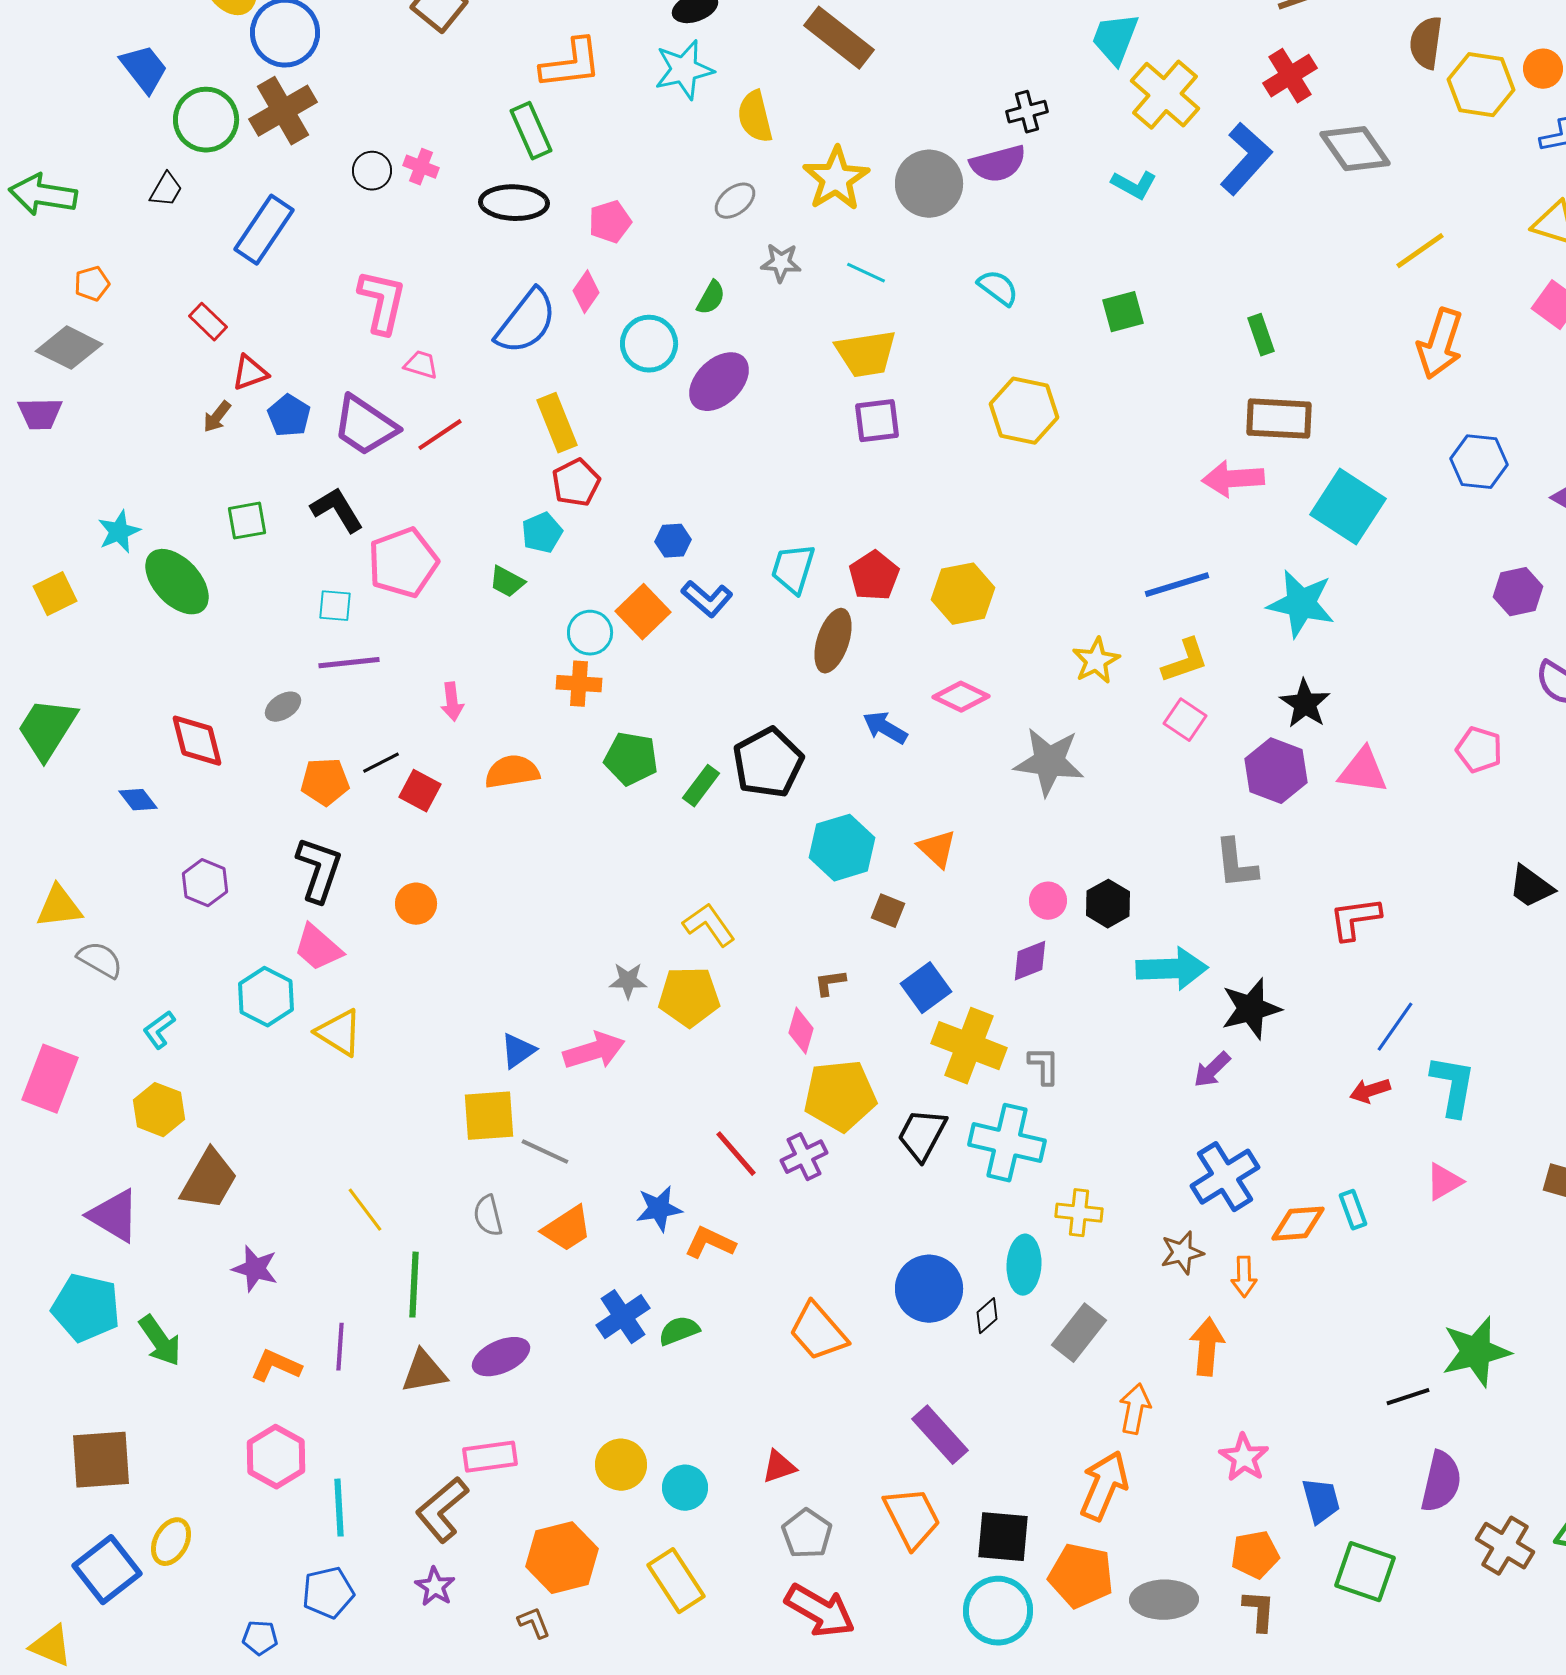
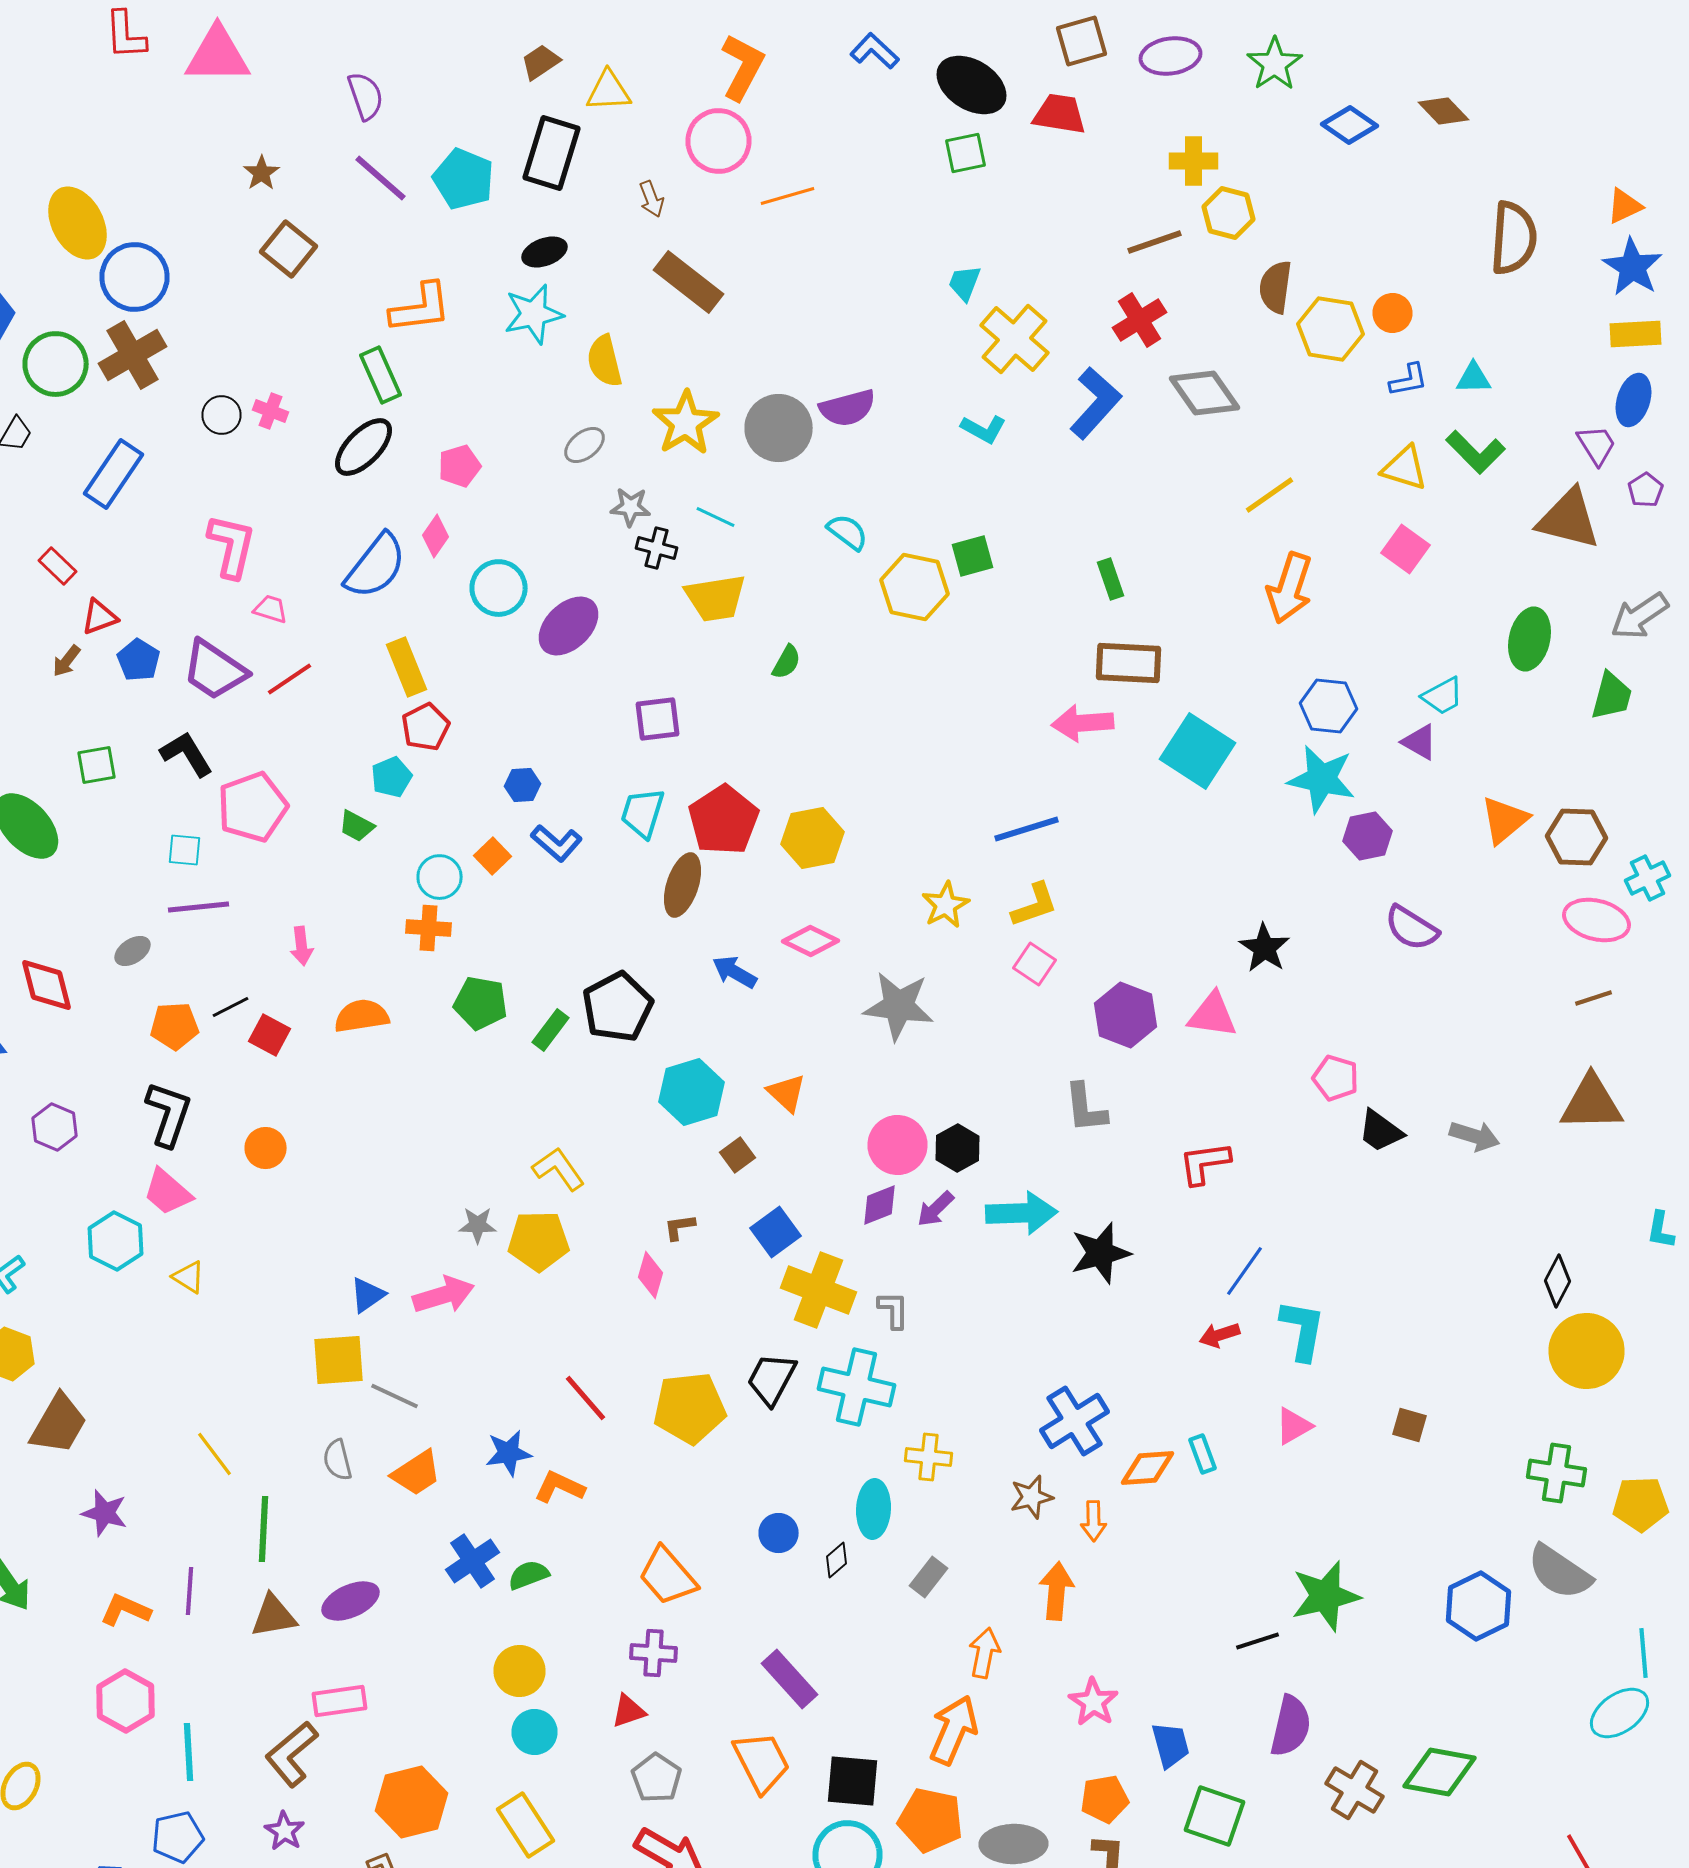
cyan trapezoid: (1115, 39) -> (964, 283), size x0.7
black cross: (1027, 112) -> (656, 548), moved, turned 30
black ellipse: (514, 203) -> (364, 447), turned -48
green semicircle: (711, 298) -> (786, 662), moved
yellow hexagon: (1024, 411) -> (914, 587), moved
purple square: (877, 421) -> (658, 719), moved
red pentagon: (874, 576) -> (724, 820), size x1.4
cyan star: (1301, 604) -> (1322, 779), moved
orange square: (643, 612) -> (492, 856), size x0.7
black star: (1305, 704) -> (1264, 948), moved
pink pentagon: (1479, 750) -> (1336, 1078), moved
pink circle: (1048, 901) -> (898, 1145), size x1.6
brown square: (888, 911) -> (738, 1155), turned 32
yellow triangle: (339, 1033) -> (188, 1277), size x0.7
purple arrow: (1212, 1070) -> (936, 1209), moved
yellow pentagon: (840, 1096) -> (690, 1408), moved
purple cross: (804, 1157) -> (654, 1653), moved, turned 30
blue circle: (929, 1289) -> (778, 1533), size x0.6
gray rectangle: (1079, 1333) -> (928, 1577), size x0.7
yellow circle: (621, 1465) -> (520, 1671), moved

